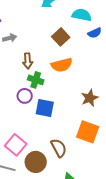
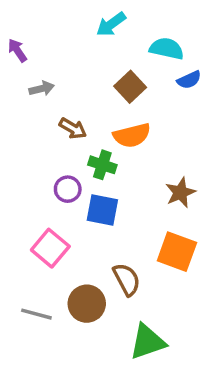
brown arrow: (28, 61) -> (73, 128), turned -56
green cross: (36, 80) -> (102, 165), moved
pink square: (16, 145) -> (50, 248), moved

